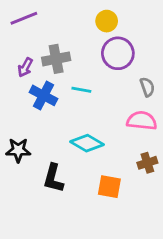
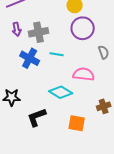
purple arrow: (25, 67) -> (17, 29), moved, turned -40
pink semicircle: (142, 121) -> (84, 74), moved
black L-shape: (53, 178) -> (37, 117), turned 55

